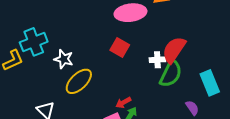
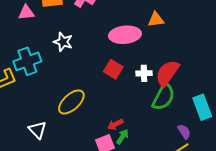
white star: (64, 59) -> (63, 42), moved
white cross: (157, 60) -> (144, 73), moved

